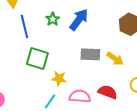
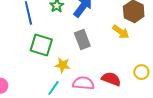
gray rectangle: (90, 54) -> (82, 40), moved, turned 66
yellow arrow: (115, 59) -> (121, 32), moved

